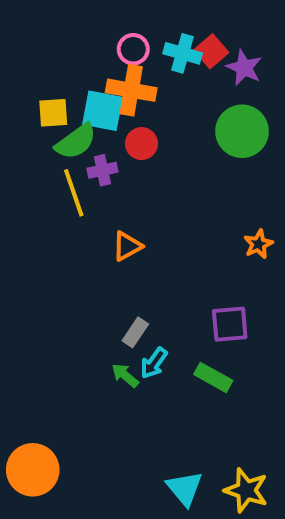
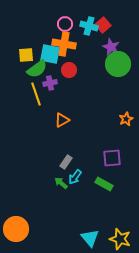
purple star: (244, 68) -> (111, 47), moved

